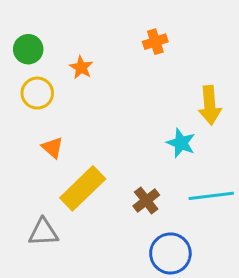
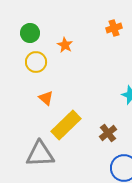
gray triangle: (43, 232) -> (40, 154), size x1.4

